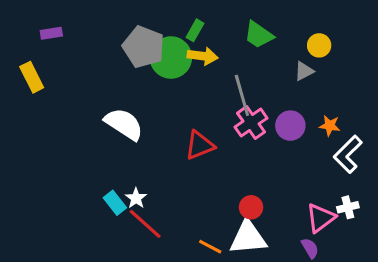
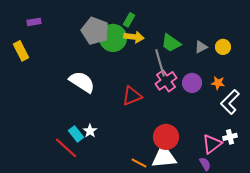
green trapezoid: (259, 35) -> (171, 43), moved
yellow circle: (319, 45) -> (223, 47), moved
red circle: (251, 207) -> (166, 137), size x1.6
red line: (145, 224) -> (66, 148), moved

